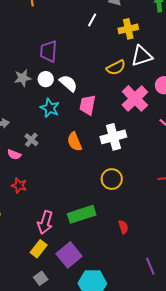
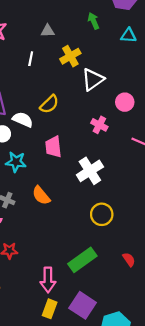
yellow semicircle: (116, 68) -> (49, 104), moved
white semicircle: (68, 83) -> (23, 120), moved
pink cross: (135, 98) -> (99, 125), size x0.6
orange semicircle: (74, 142) -> (41, 195), moved

